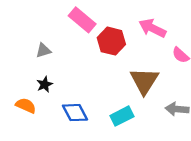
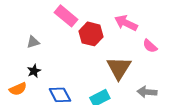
orange semicircle: (26, 106) -> (18, 89), turned 132

